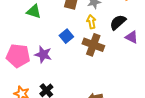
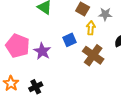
yellow arrow: (91, 22) -> (91, 28), moved

